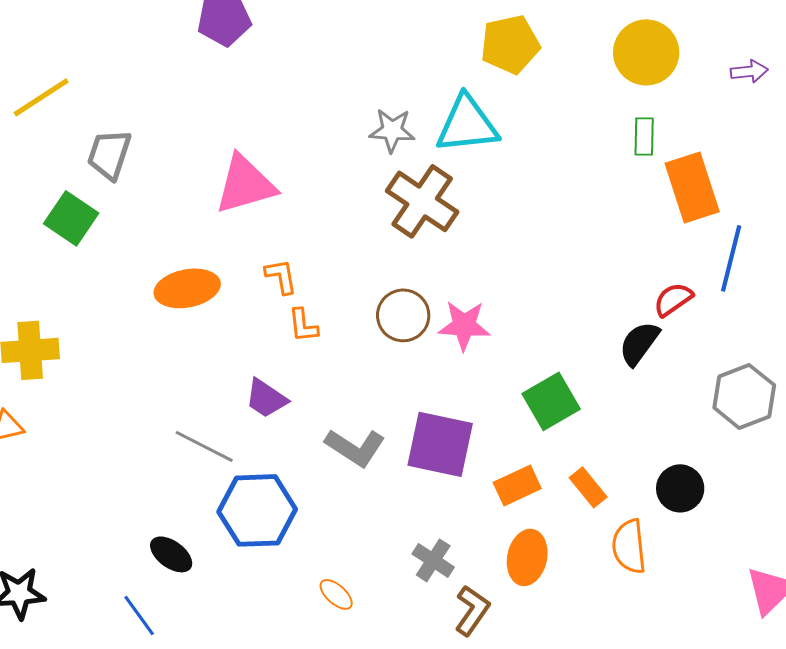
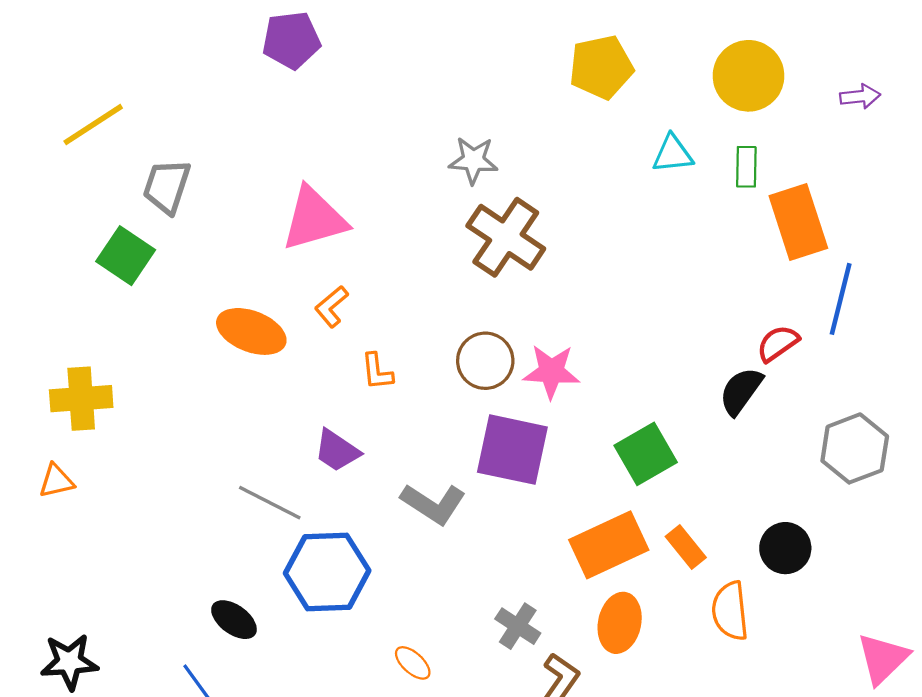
cyan triangle: (467, 124) -> (673, 154), moved, size x0.6
orange L-shape: (281, 276) -> (331, 307), moved, turned -120
orange ellipse: (187, 288) -> (251, 331), turned 32
purple square: (440, 444) -> (512, 450), moved
orange rectangle: (517, 485) -> (609, 545), size x1.5

